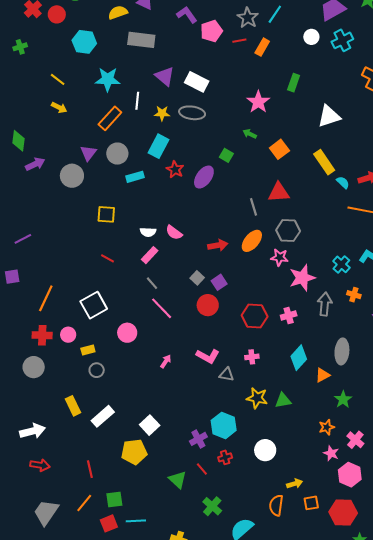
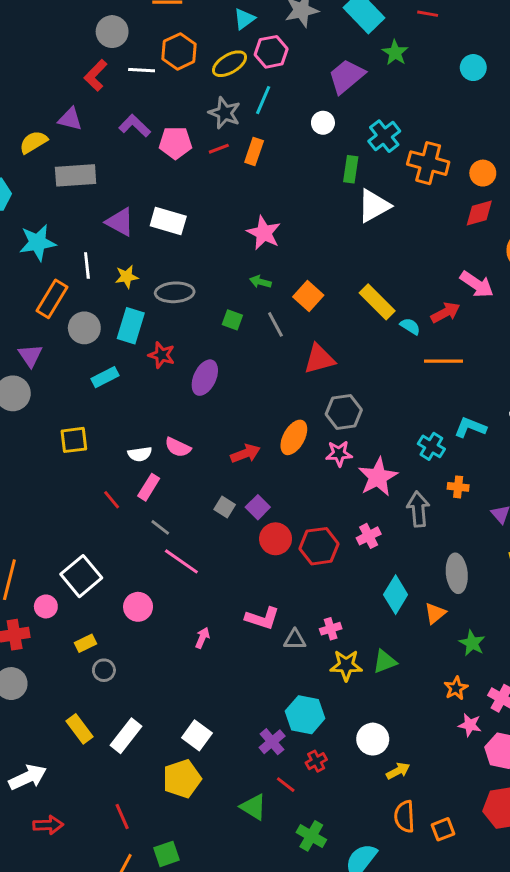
pink pentagon: (211, 31) -> (175, 143), turned 30
cyan cross: (342, 40) -> (384, 136), moved
green rectangle: (294, 83) -> (351, 169), moved
gray ellipse: (192, 113) -> (175, 292), moved
white triangle: (329, 116) -> (374, 206), moved
gray circle: (117, 154) -> (84, 328), moved
purple ellipse: (204, 177) -> (205, 378), moved
gray line: (253, 207) -> (275, 324), moved
red line: (108, 258) -> (112, 500), moved, turned 32
red circle: (208, 305) -> (276, 539), moved
pink circle: (68, 335) -> (46, 606), moved
pink cross: (252, 357) -> (331, 629), moved
yellow arrow: (295, 484) -> (398, 771), moved
orange square: (311, 503) -> (443, 829), moved

